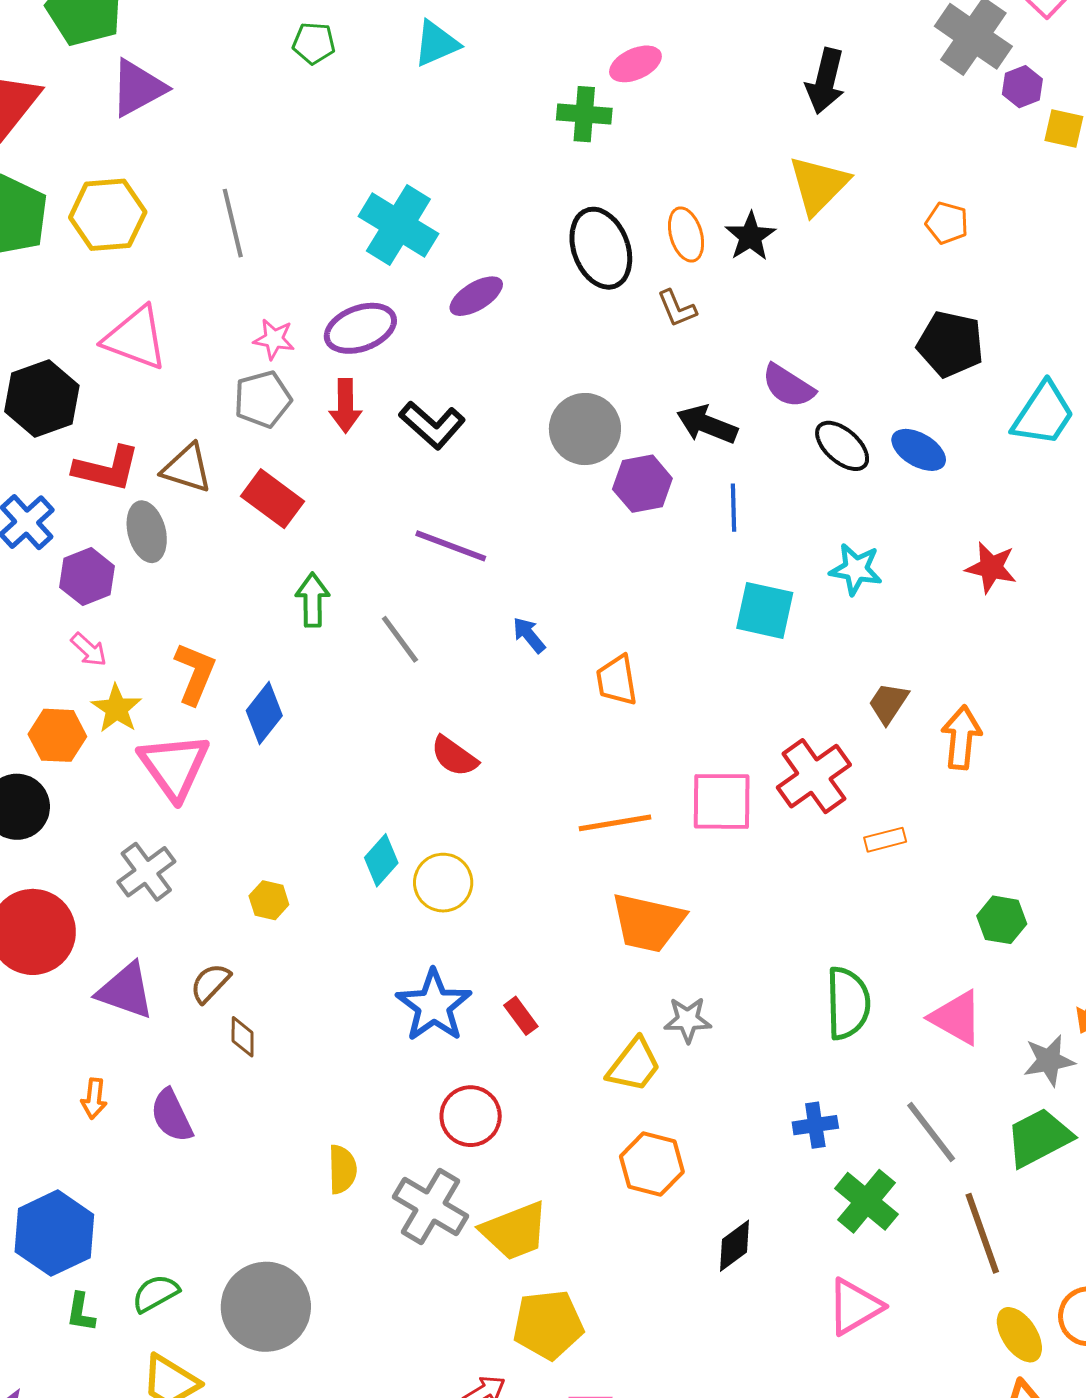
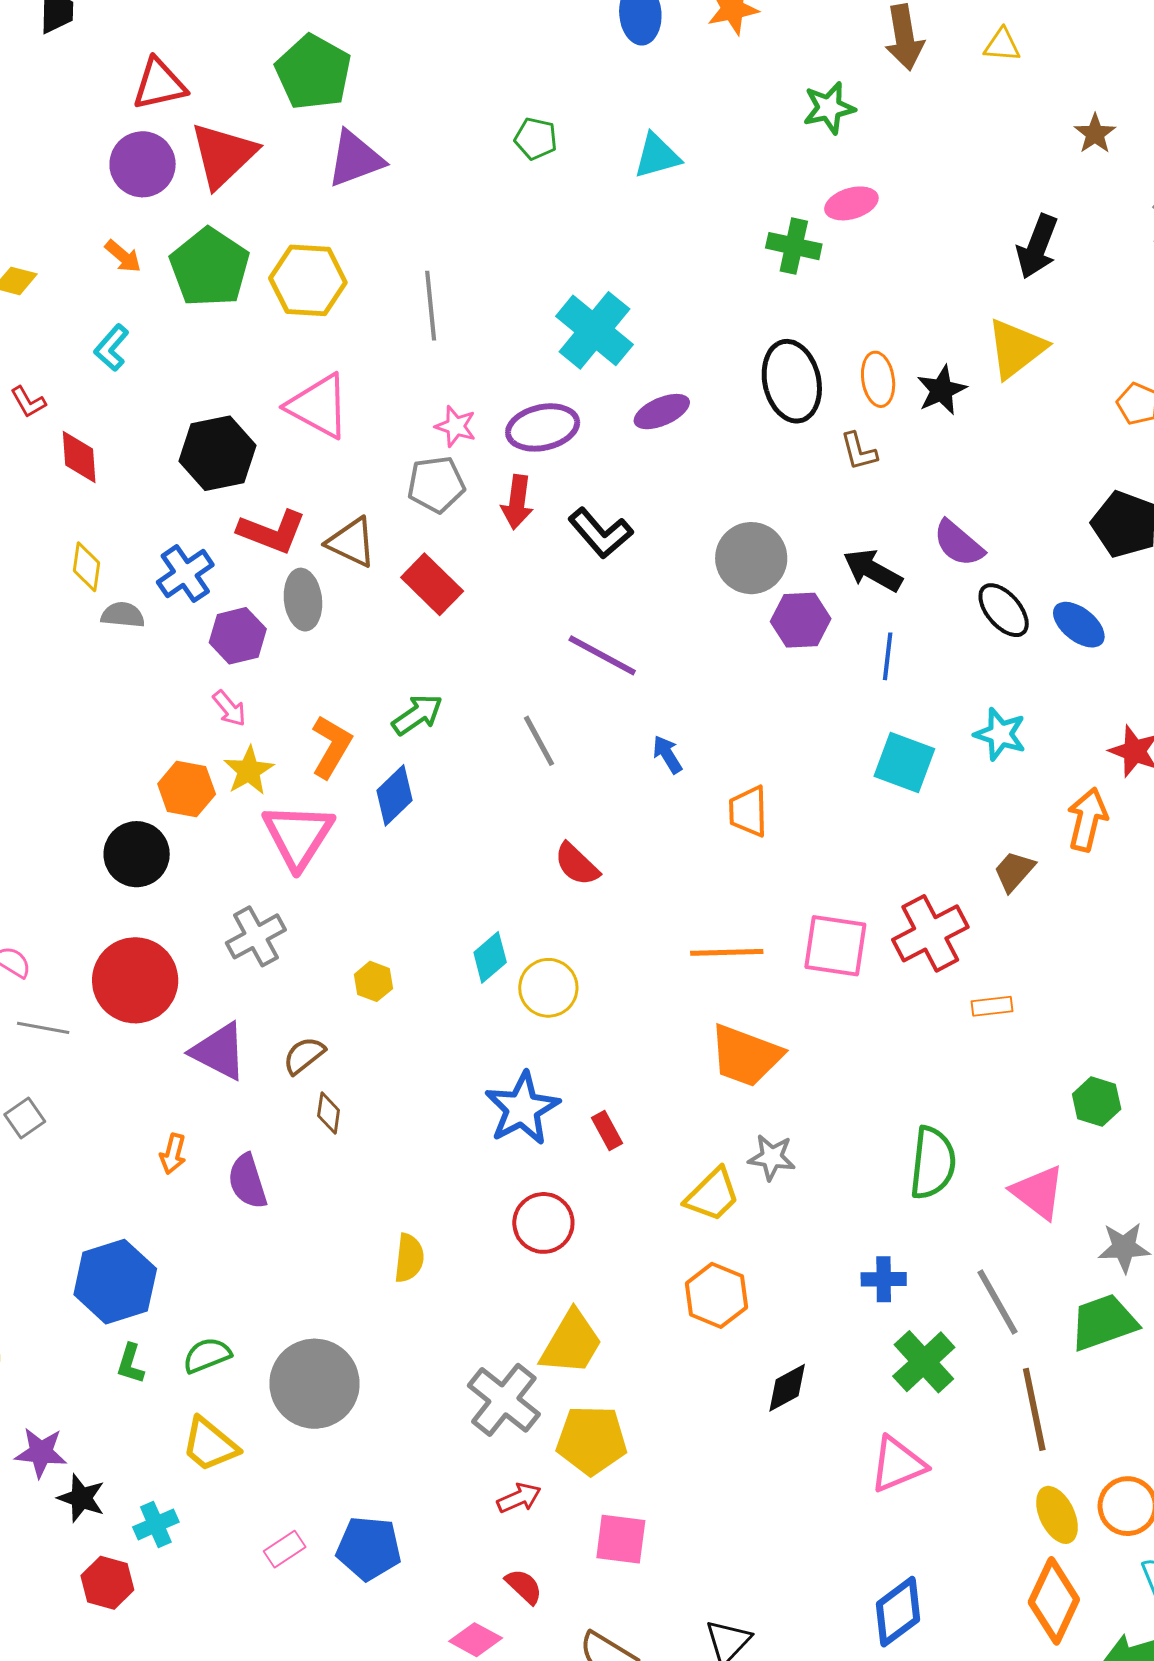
green arrow: (313, 600) -> (417, 715), moved, turned 48
orange arrow: (961, 737) -> (1087, 819), moved
gray cross: (431, 1207) -> (504, 1400), moved
yellow trapezoid: (515, 1231) -> (571, 1343), turned -46

